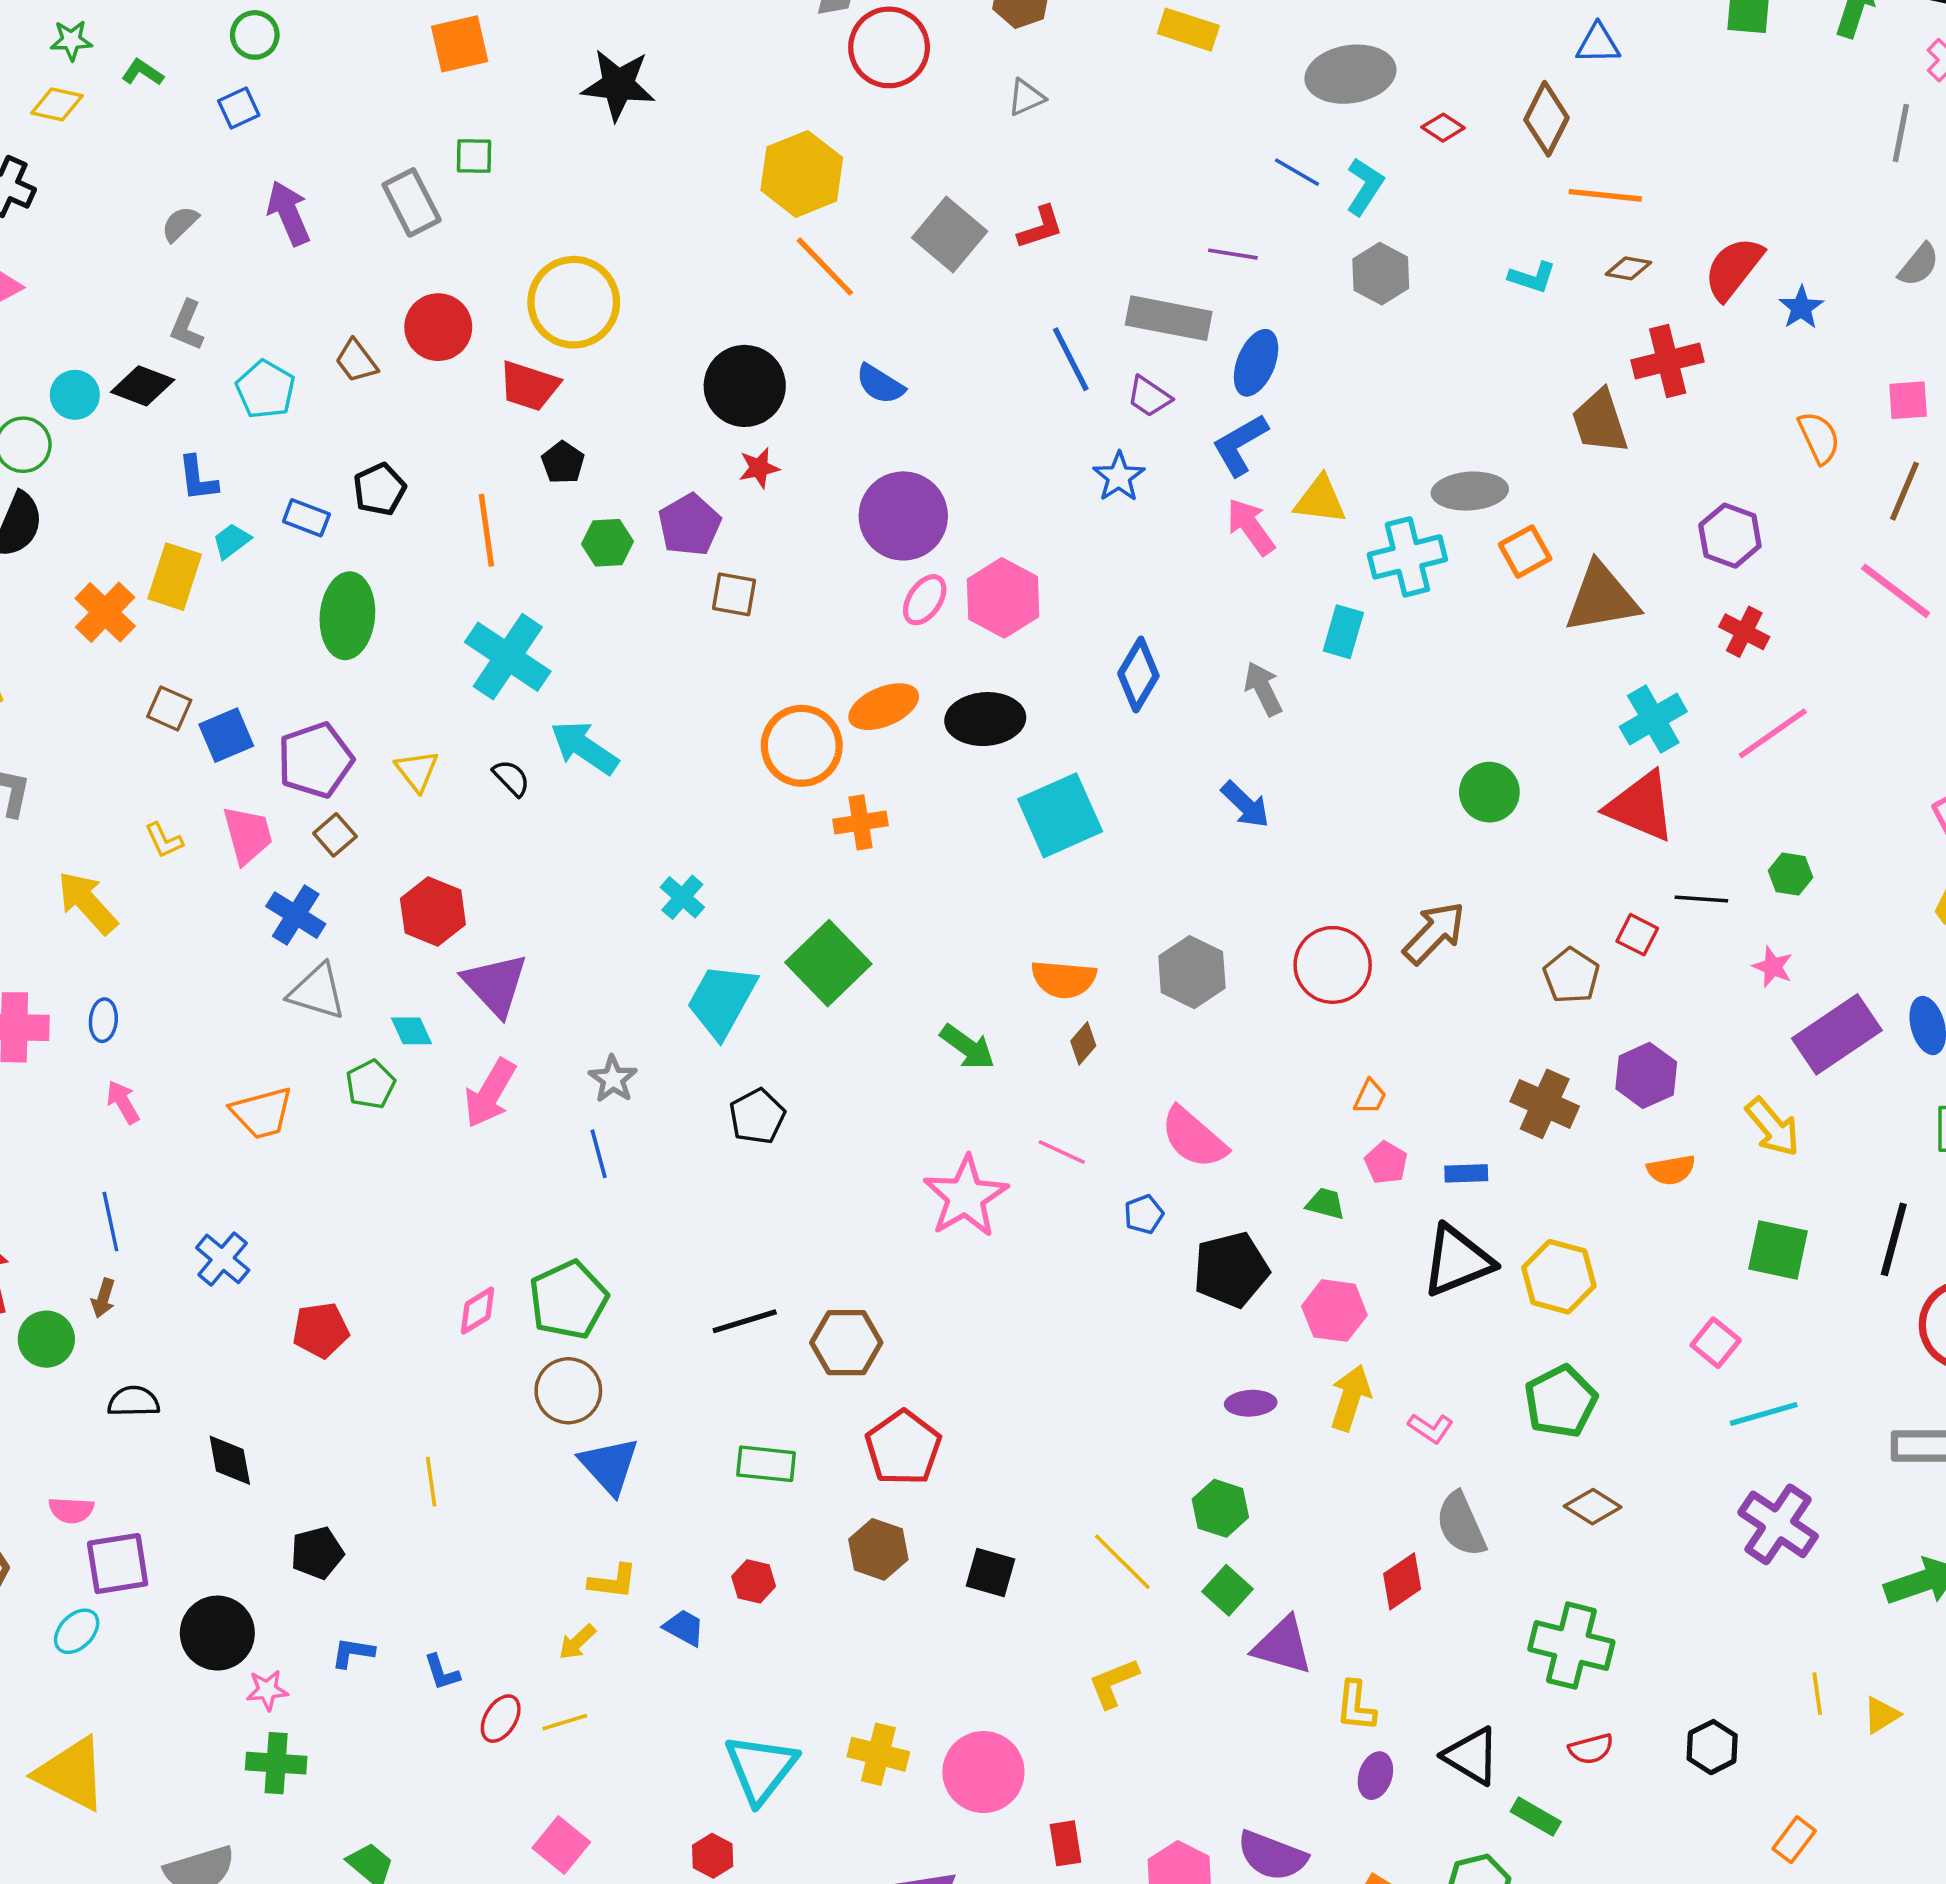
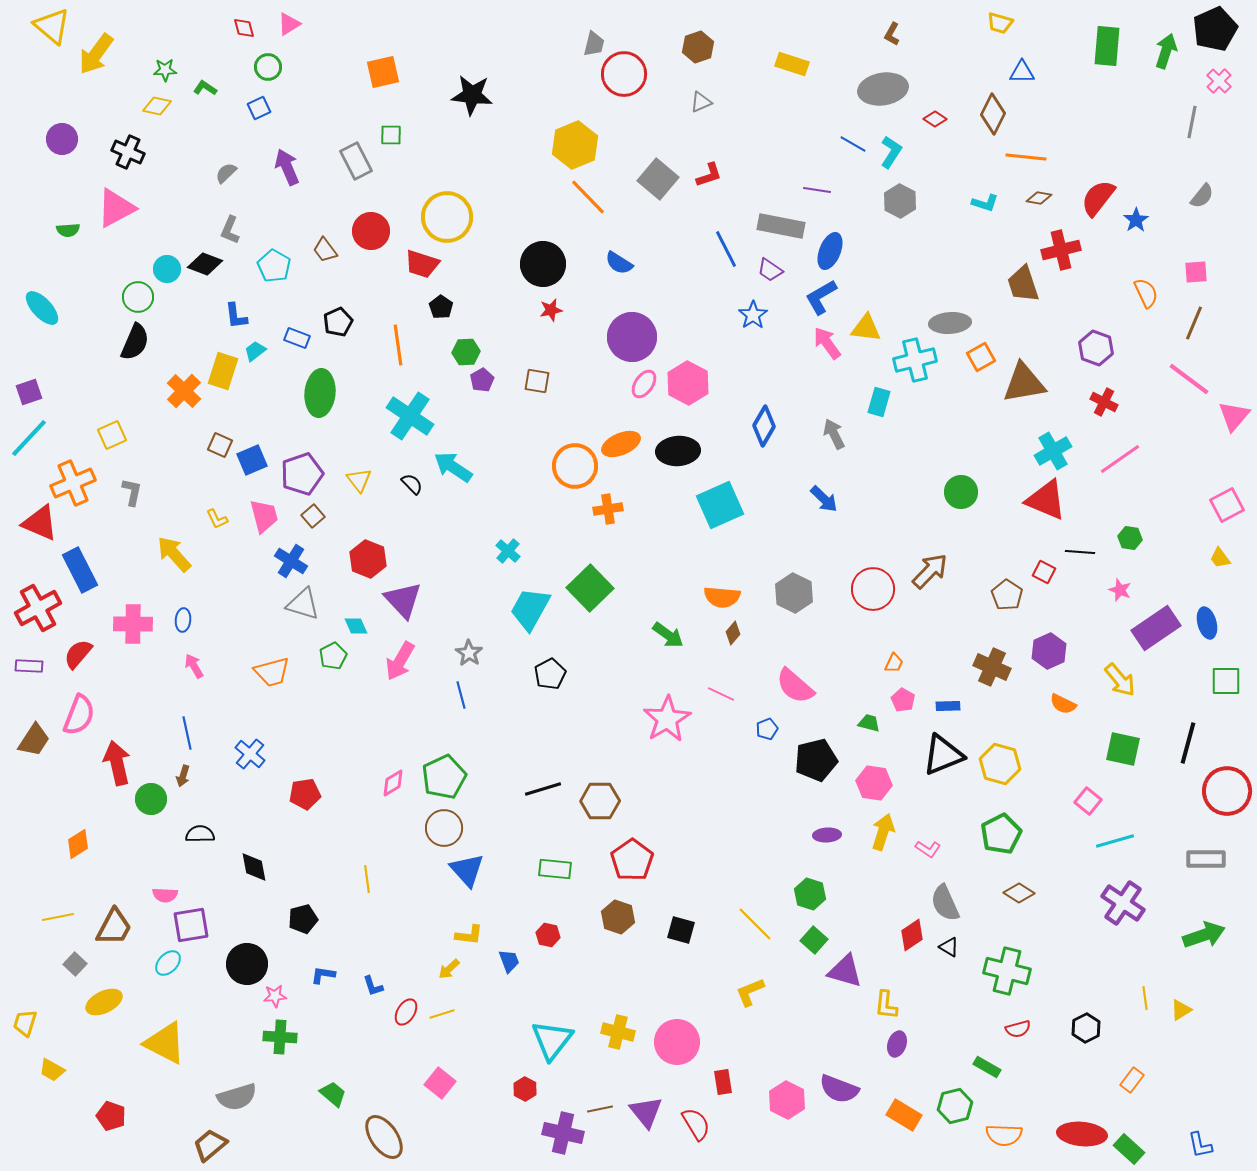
purple pentagon: (689, 525) -> (482, 380), moved, size x0.7
orange semicircle: (1671, 1170) -> (1063, 704), turned 36
blue trapezoid: (684, 1628) -> (509, 961), turned 40
black triangle: (1472, 1756) -> (949, 947), moved, size x0.6

